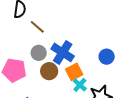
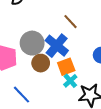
brown line: (37, 27) -> (71, 22), moved
gray circle: (39, 53) -> (32, 43), size x1.5

